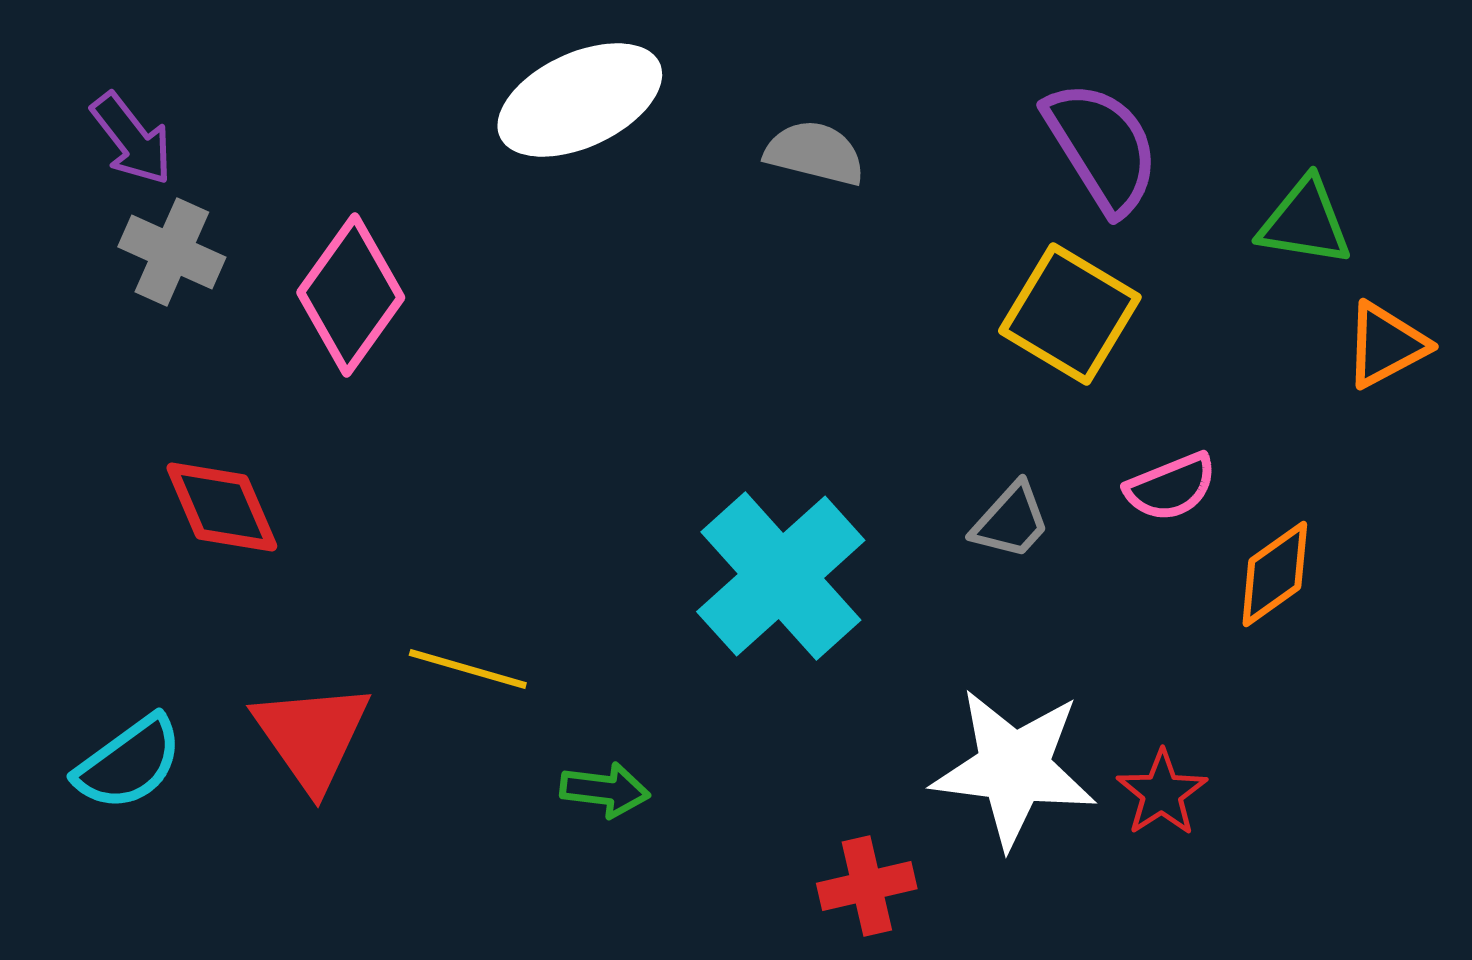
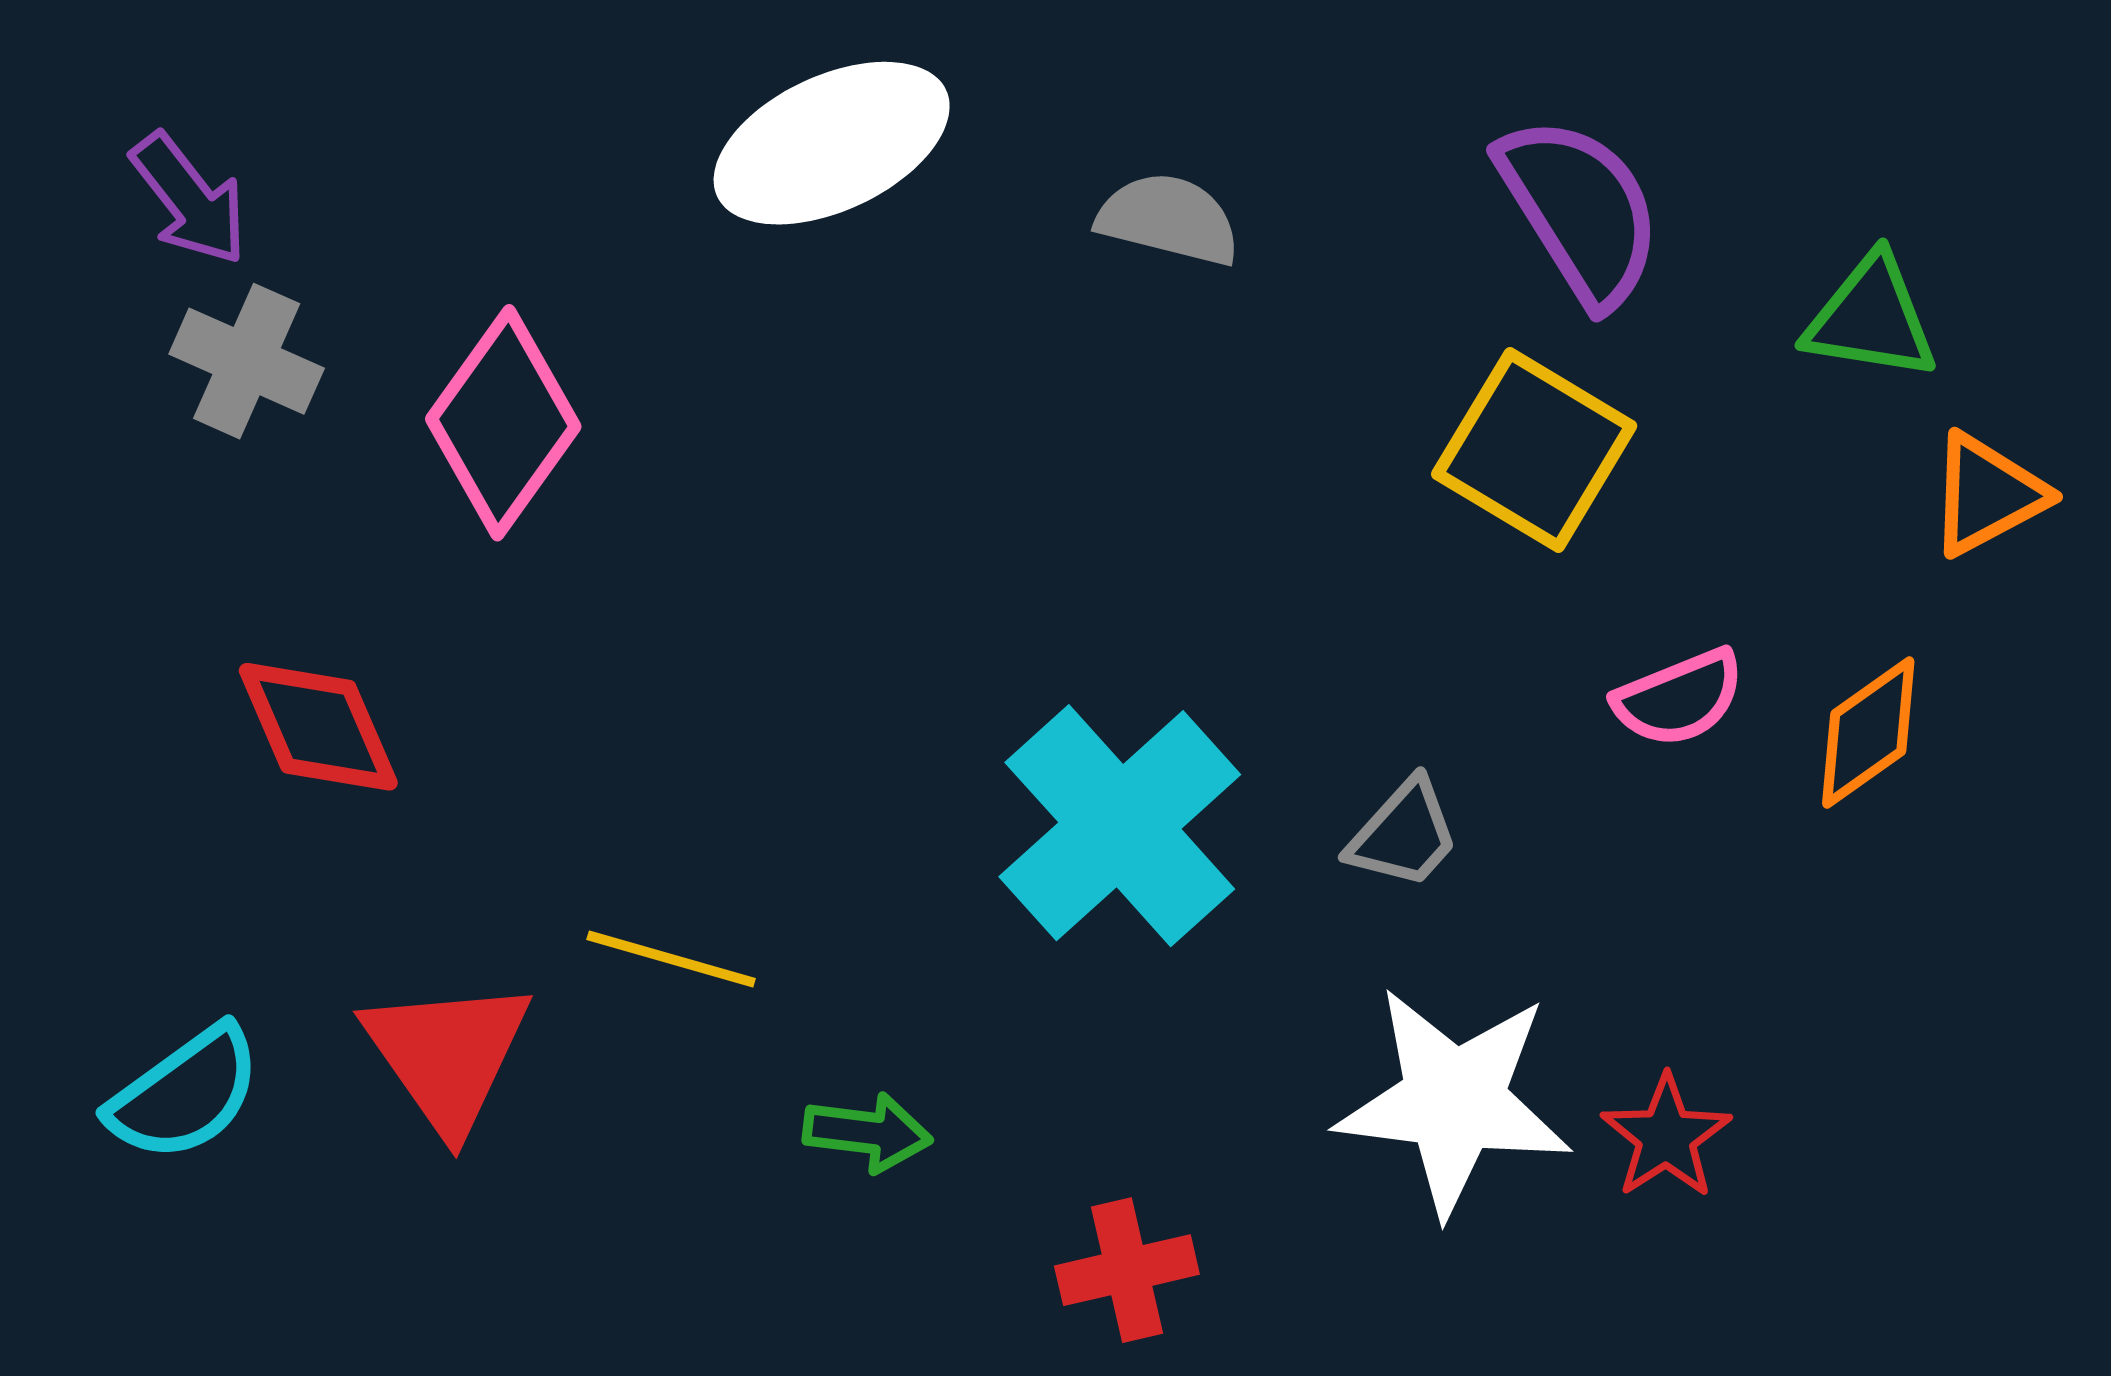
gray trapezoid: (1011, 521) -> (1404, 834), moved
orange diamond: (1275, 574) -> (1868, 732), moved
red cross: (867, 886) -> (1127, 1270), moved

